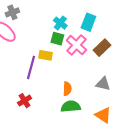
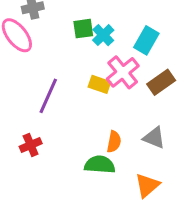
green square: (57, 39) -> (83, 29), moved, turned -32
yellow rectangle: (46, 55) -> (99, 84), moved
orange semicircle: (67, 89) -> (114, 142), moved
orange triangle: (103, 115) -> (147, 185), turned 36

